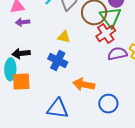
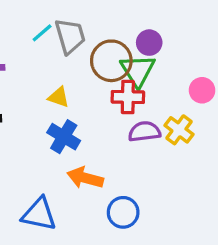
red cross: (106, 34) -> (128, 97), turned 30
blue cross: (58, 60) -> (64, 137), moved

